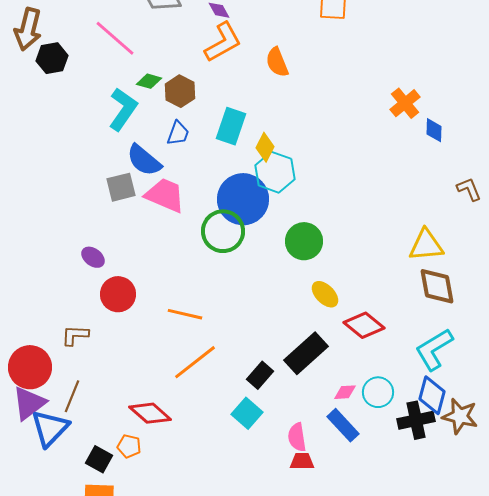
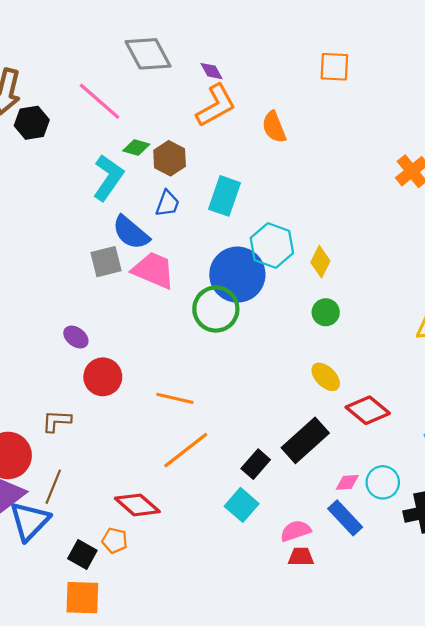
yellow diamond: (265, 147) -> (320, 262), moved
green circle: (304, 241) -> (326, 312), moved, size x0.7
pink semicircle: (297, 437) -> (296, 531), turned 80

